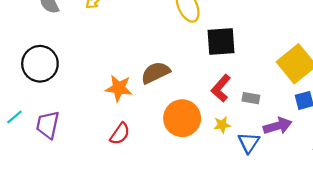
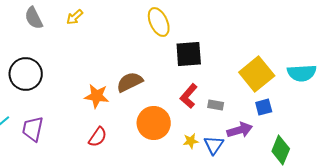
yellow star: (222, 125) -> (191, 141), moved

